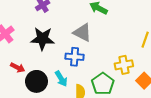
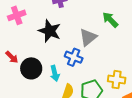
gray triangle: (82, 33) -> (88, 37), turned 36
red arrow: (18, 68) -> (12, 57), moved

